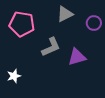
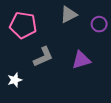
gray L-shape: (51, 47) -> (43, 57), moved

